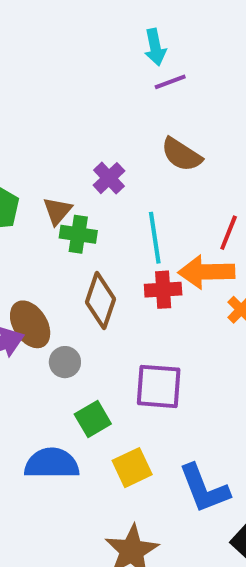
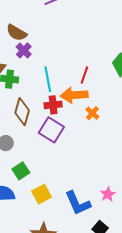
brown semicircle: (182, 155) -> (17, 33), moved
purple square: (159, 386) -> (51, 130), moved, turned 30

